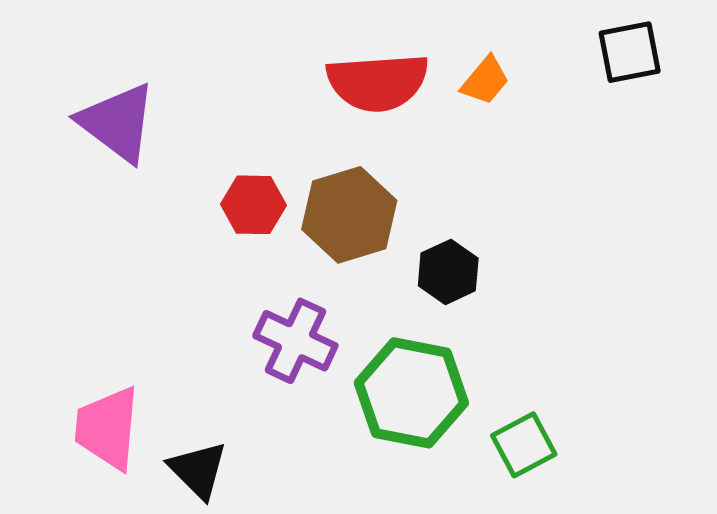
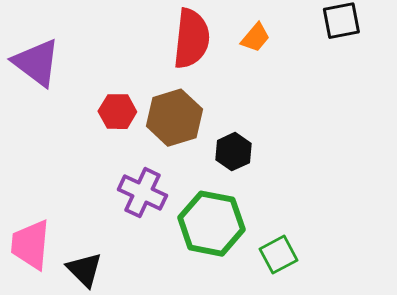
red semicircle: (378, 82) -> (191, 39), turned -80

